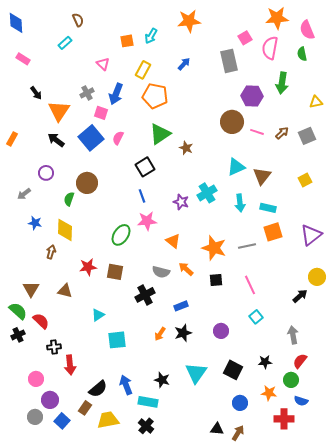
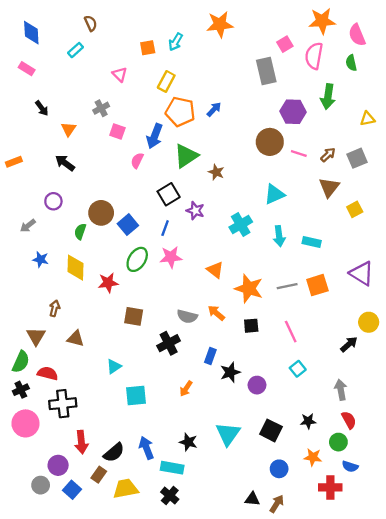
blue diamond: (16, 23) -> (31, 33), moved
blue arrow: (184, 64) -> (214, 109), moved
blue arrow: (116, 94) -> (155, 136), moved
orange triangle: (59, 111) -> (69, 129), size x0.6
blue square: (91, 138) -> (128, 225), moved, size x0.7
orange rectangle: (12, 139) -> (14, 162), turned 40
brown triangle: (262, 176) -> (329, 187), moved
blue line: (142, 196) -> (165, 228), turned 40
purple star: (181, 202) -> (195, 211), moved
orange square: (273, 232) -> (317, 285), moved
green ellipse: (121, 235) -> (137, 259), moved
purple triangle: (311, 235) -> (362, 273), turned -50
orange triangle: (173, 241) -> (215, 270), moved
brown arrow: (51, 252) -> (55, 308), moved
red star: (88, 267) -> (108, 283), moved
blue rectangle: (181, 306) -> (210, 356), turned -48
green semicircle: (18, 311) -> (21, 362), turned 72
red semicircle: (41, 321) -> (48, 373), turned -30
black star: (183, 333) -> (230, 372), moved
black cross: (54, 347) -> (63, 404), size x1.6
red semicircle: (300, 361) -> (349, 420), turned 112
red arrow: (70, 365) -> (81, 442), moved
pink circle: (36, 379) -> (25, 423), moved, size x1.5

